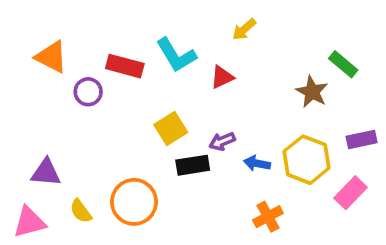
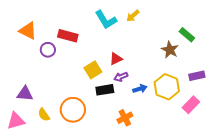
cyan L-shape: (176, 55) -> (106, 20), moved
red triangle: (222, 77) -> (116, 59), moved
blue arrow: (257, 163) -> (140, 89), turned 152
orange cross: (268, 217) -> (125, 118), moved

